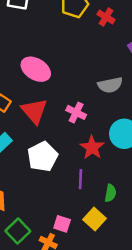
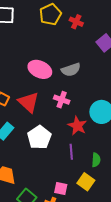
pink ellipse: (36, 69) -> (40, 69), moved
gray semicircle: (110, 85) -> (71, 70), moved

